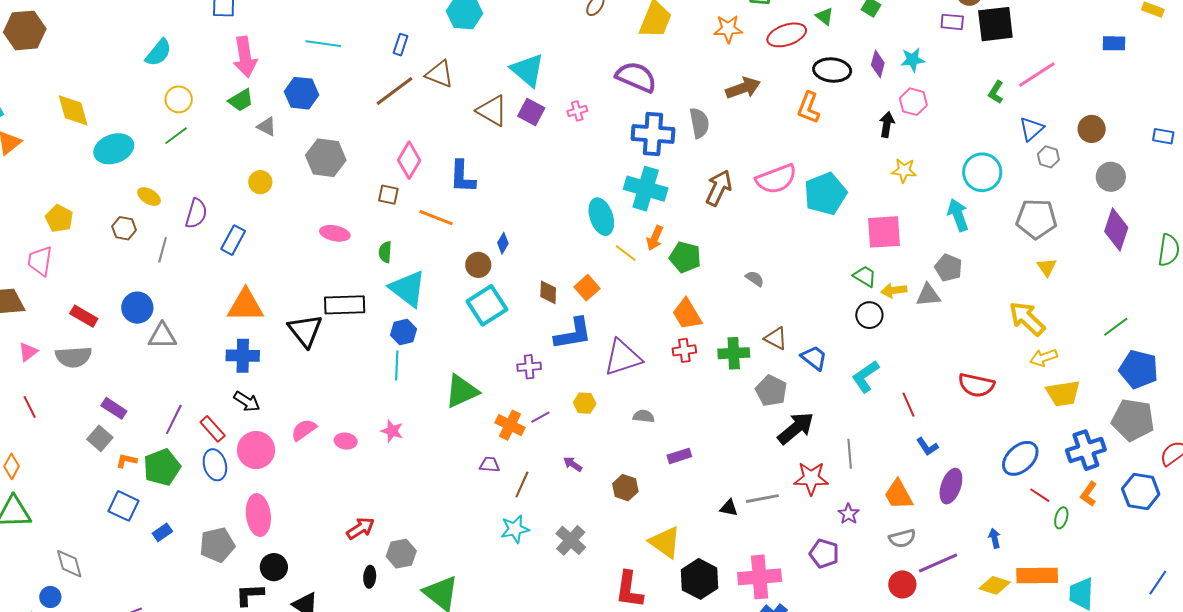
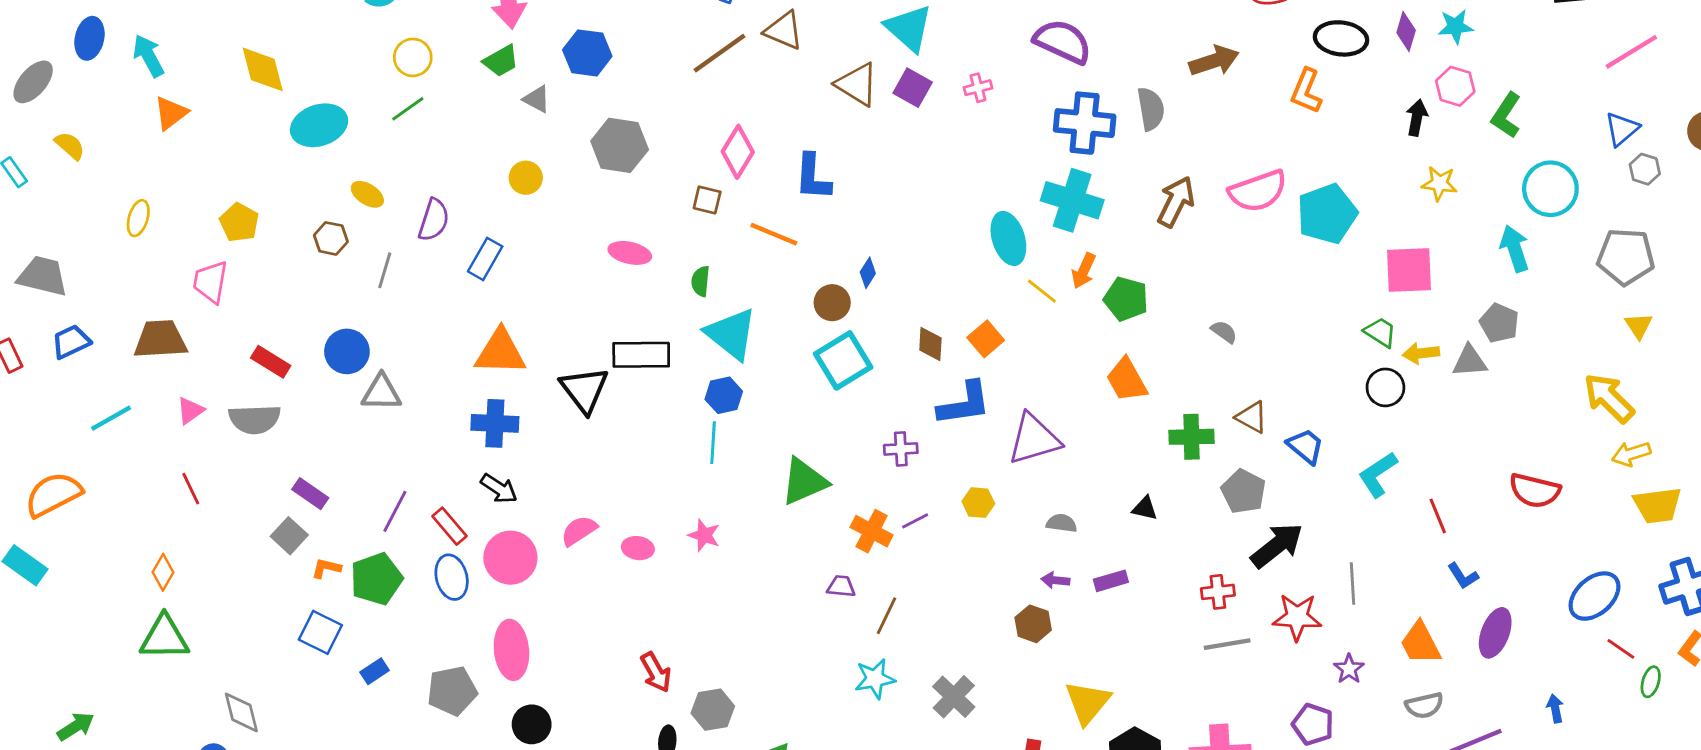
green L-shape: (996, 92) -> (1506, 115), moved, size x1.4
red cross: (684, 350) -> (1218, 592), moved
purple arrow: (573, 464) -> (1055, 580), moved, turned -30
black triangle: (729, 508) -> (1145, 508), moved
red arrow: (360, 528) -> (656, 672), turned 92
yellow triangle: (665, 542) -> (1088, 703), turned 33

